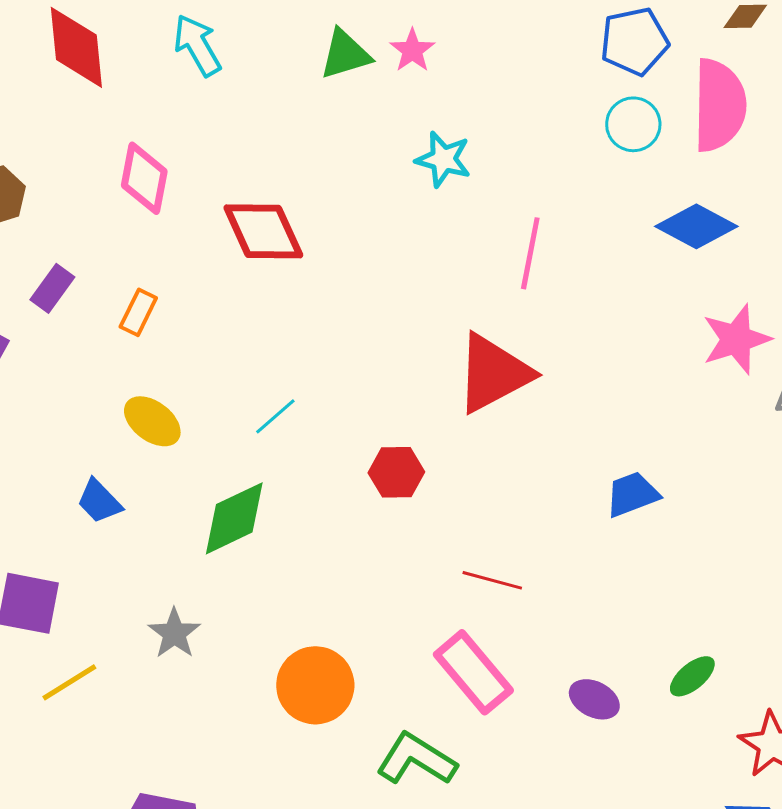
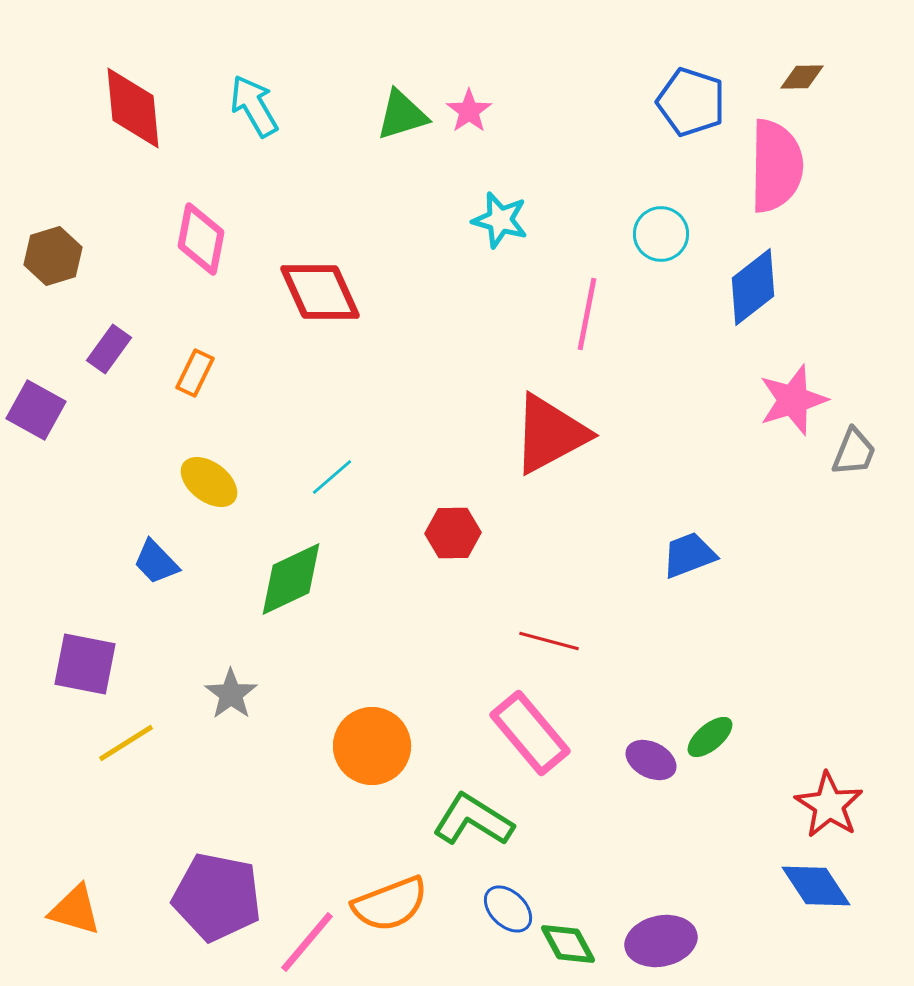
blue pentagon: (634, 41) -> (691, 102), turned 30
cyan circle: (633, 124) -> (661, 234), moved
blue diamond: (696, 226) -> (753, 287), turned -66
green ellipse: (692, 676) -> (710, 737), moved

